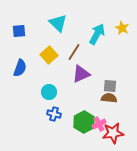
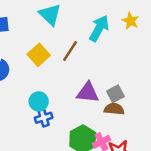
purple triangle: (81, 74) -> (88, 93), moved, turned 30
gray square: (110, 86) -> (115, 94), turned -32
blue cross: (54, 114) -> (44, 118), moved, turned -32

